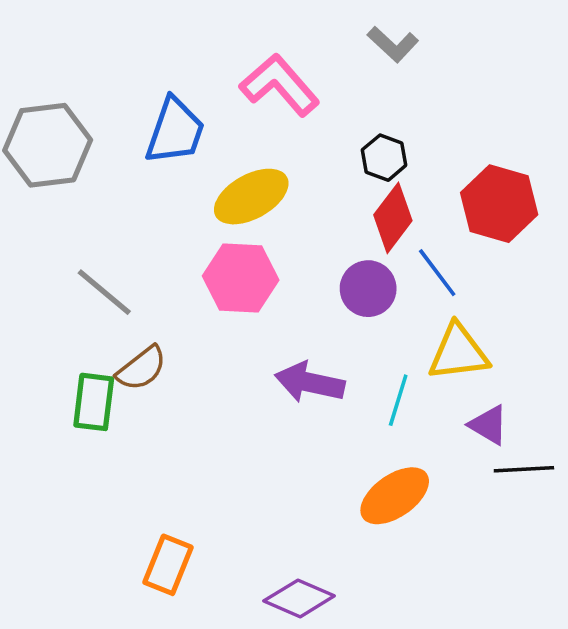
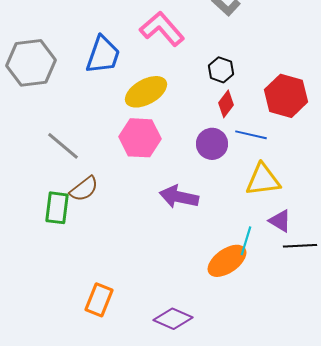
red diamond: (393, 218) -> (226, 104), size x0.7
blue line: (437, 273) -> (251, 135), turned -40
cyan line: (398, 400) -> (246, 241), moved

